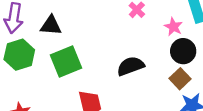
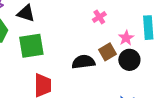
brown square: (180, 79) -> (107, 52), moved

